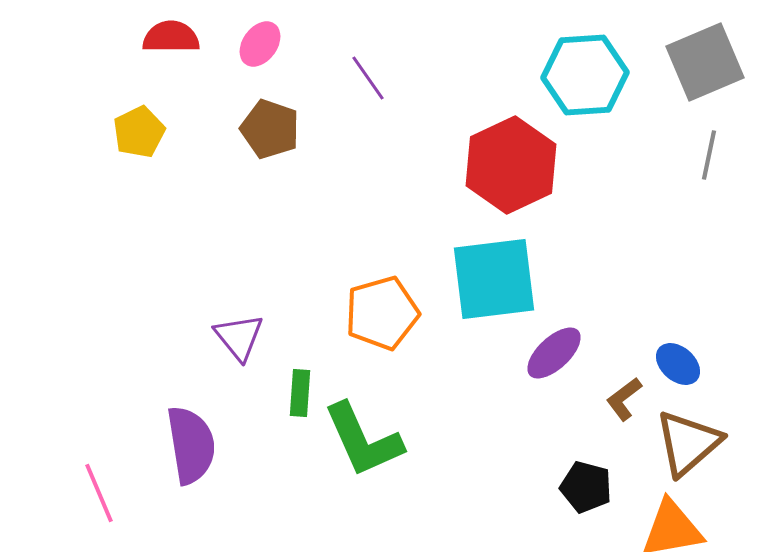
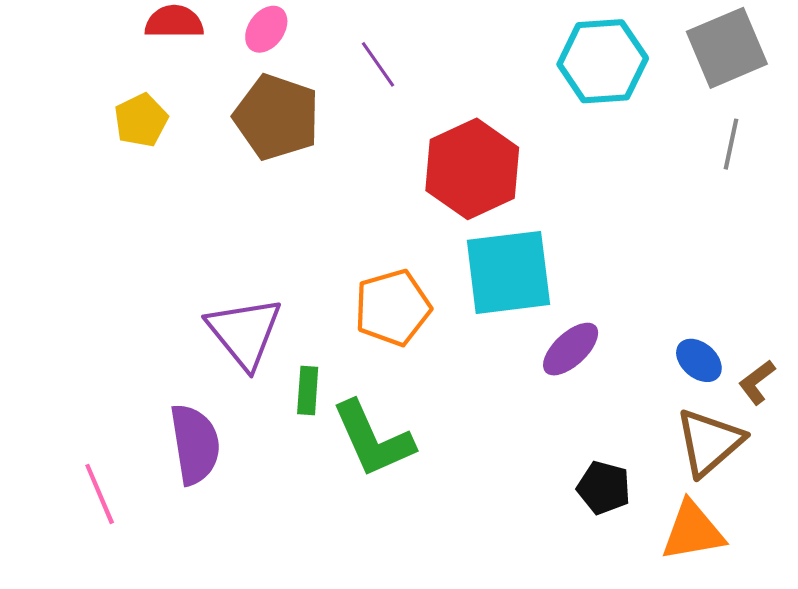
brown pentagon: (270, 129) -> (277, 117), size x1.4
red hexagon: (511, 165) -> (472, 169), moved
purple triangle: (239, 337) -> (245, 332), size x1.5
brown L-shape: (624, 399) -> (757, 382), moved

